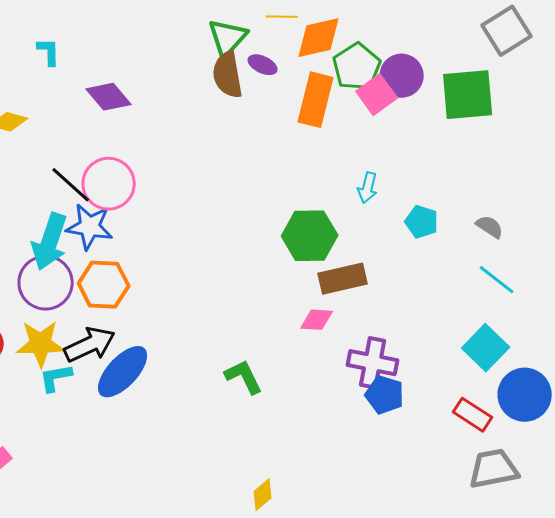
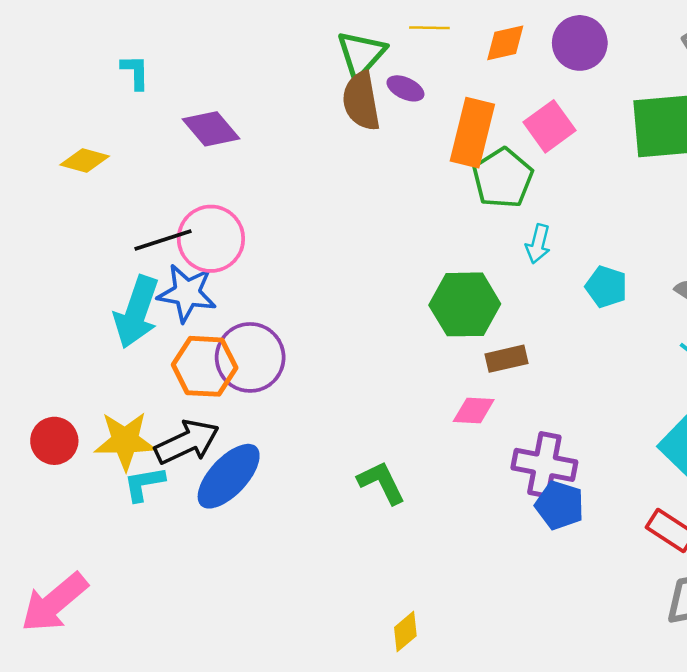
orange diamond: (319, 38) -> (505, 43), moved, size x0.7
green pentagon: (357, 67) -> (503, 178), moved
purple circle: (402, 76) -> (580, 43), moved
black line: (71, 185) -> (163, 240), turned -60
brown rectangle: (343, 279) -> (507, 359), size x0.7
purple circle: (46, 283) -> (250, 357), moved

